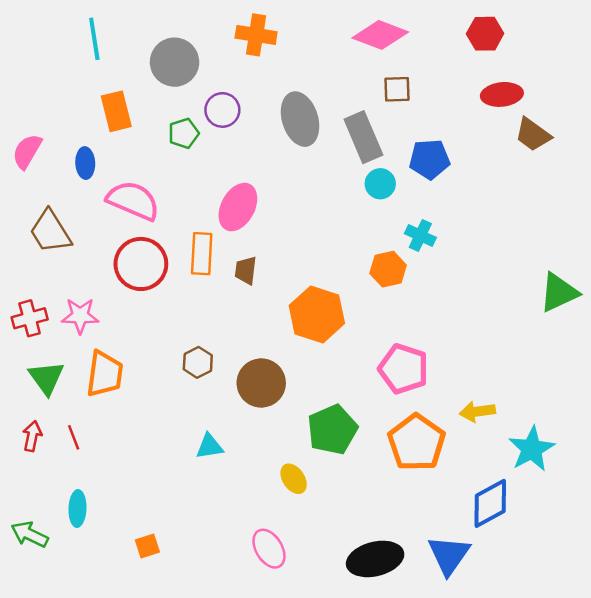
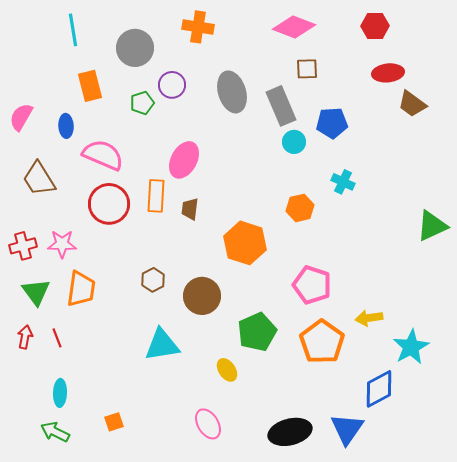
cyan cross: (420, 235) -> (343, 182), moved
cyan triangle: (209, 446) -> (162, 345), size x1.6
green arrow: (30, 534) -> (55, 432), moved

